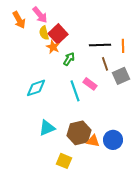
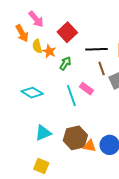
orange arrow: (19, 20) -> (22, 33), moved
yellow semicircle: (44, 33) -> (37, 46), moved
red square: (58, 34) -> (67, 32), moved
cyan diamond: (36, 88) -> (32, 93), turned 50
yellow square: (64, 161) -> (41, 166), moved

